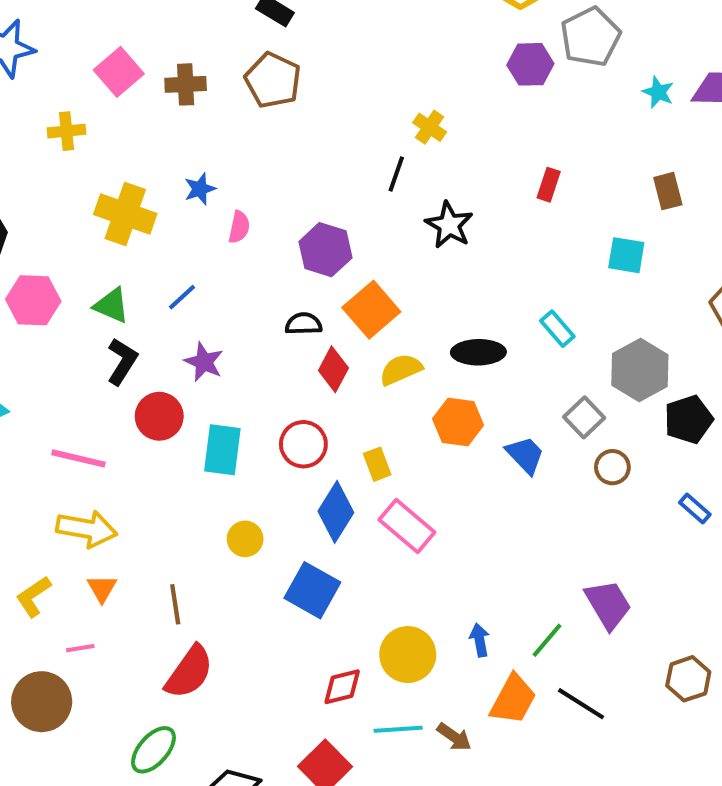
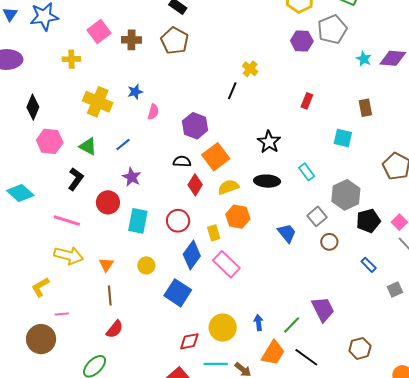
black star: (449, 225) -> (269, 142), moved
black L-shape: (122, 361) -> (76, 179), moved
orange hexagon: (458, 422) -> (238, 217), moved
orange triangle: (102, 588) -> (106, 265), moved
red semicircle: (189, 672) -> (115, 329), size x0.7

